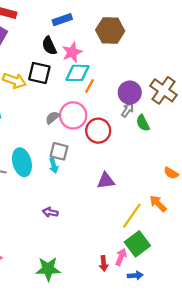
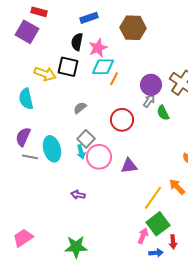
black semicircle: (49, 46) -> (77, 42), turned 36
pink circle: (73, 115) -> (99, 157), moved
gray square: (59, 151) -> (86, 139), turned 30
red arrow: (104, 263) -> (173, 242), moved

